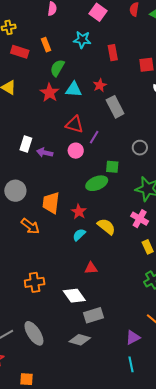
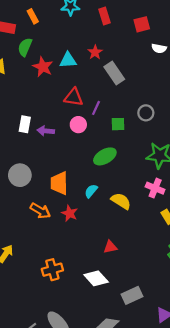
green semicircle: (57, 68) -> (25, 47), moved
green square: (112, 167) -> (118, 124), moved
red star: (79, 212) -> (70, 213), moved
cyan semicircle: (79, 235) -> (91, 191), moved
gray rectangle: (94, 315) -> (132, 295), moved

